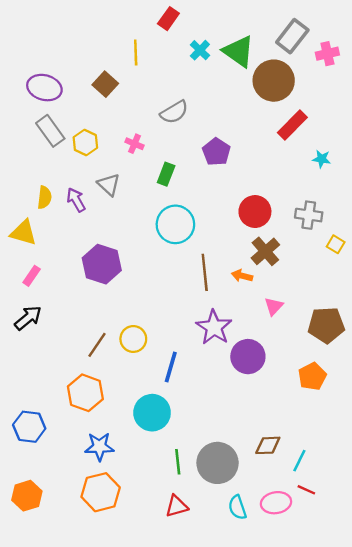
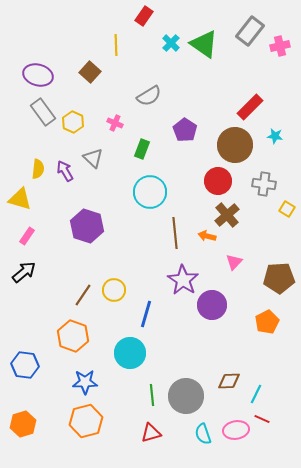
brown circle: (274, 81) -> (235, 145), moved

